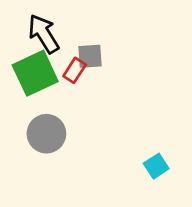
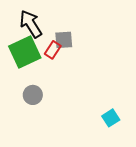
gray circle: (46, 134) -> (33, 95), size x0.7

